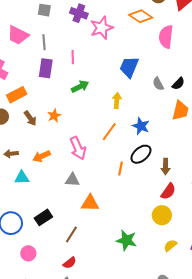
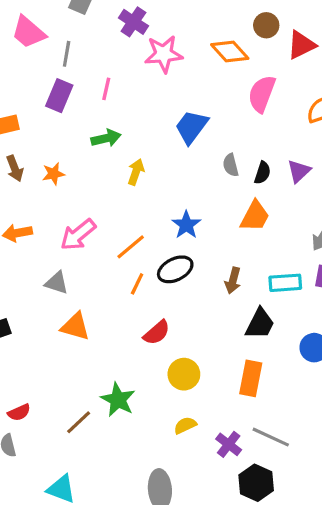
black semicircle: (178, 84) -> (262, 173), turned -40
yellow arrow: (117, 101) -> (136, 172), moved
orange line: (109, 132) -> (131, 247), moved
pink arrow: (78, 148) -> (78, 235), turned 60
brown arrow: (165, 167) -> (233, 281), moved
red semicircle: (168, 191) -> (157, 333), moved
brown line: (71, 234) -> (79, 422), moved

